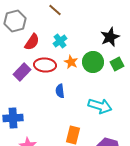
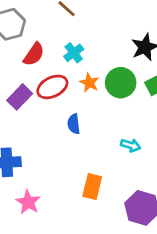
red ellipse: (45, 65) -> (52, 87), turned -30
cyan arrow: (100, 106) -> (131, 145), size x0.6

